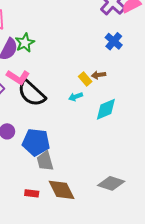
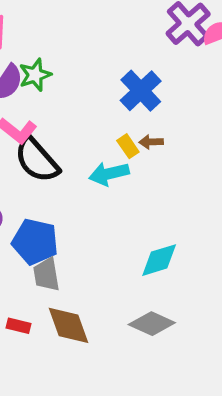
blue cross: (114, 41) -> (141, 91), moved, size x1.4
cyan arrow: (76, 97) -> (109, 174), size x1.6
cyan diamond: (106, 109) -> (159, 260), moved

